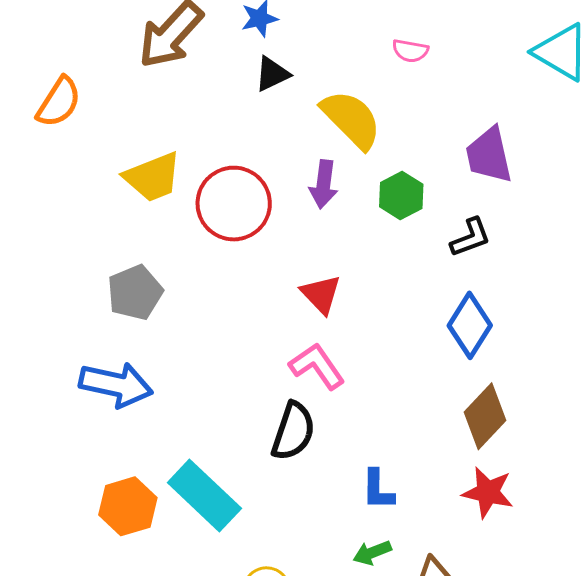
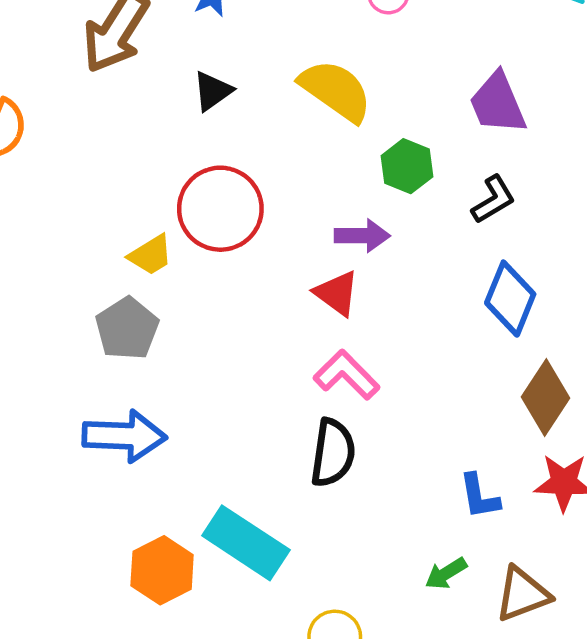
black triangle: (272, 74) -> (213, 91), moved
yellow trapezoid: (153, 177) -> (151, 255), moved, size x0.7
purple arrow: (324, 184) -> (362, 236), moved, turned -87
blue L-shape: (378, 490) -> (479, 496), moved

